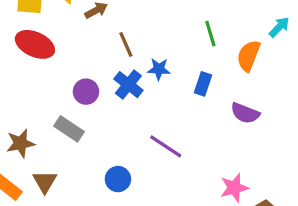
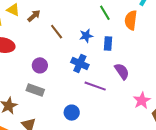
blue star: (159, 69) -> (86, 36), moved
blue cross: (128, 85) -> (80, 63), moved
purple semicircle: (245, 113) -> (122, 71), moved, turned -132

